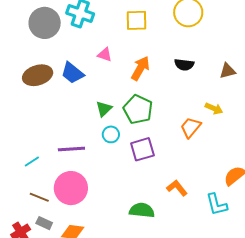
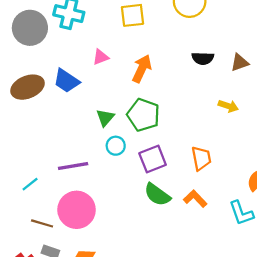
pink triangle: (105, 55) -> (101, 57), turned -35
black semicircle: (184, 65) -> (203, 58), moved
orange trapezoid: (191, 127) -> (201, 158), moved, turned 135
green semicircle: (142, 210) -> (157, 195), moved, turned -145

